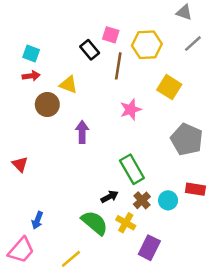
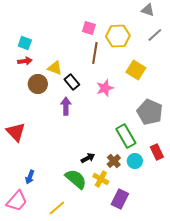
black rectangle: (90, 50) -> (72, 82), moved
red triangle: (20, 164) -> (16, 132), size x1.5
green rectangle: (132, 169) -> (126, 136), moved
red rectangle: (195, 189) -> (157, 152), turned 56

